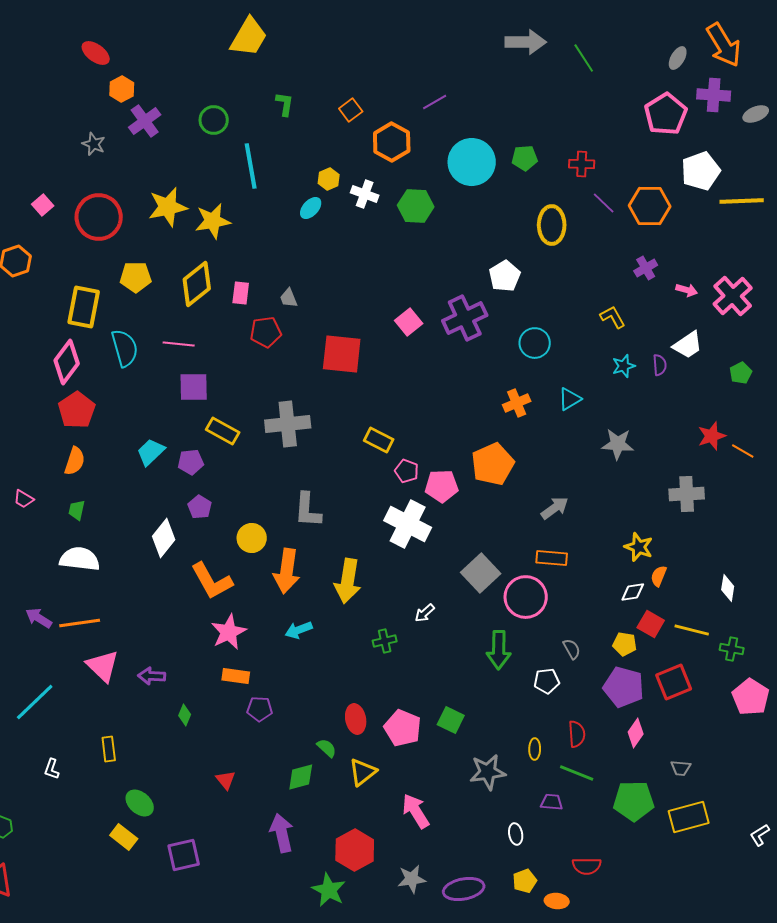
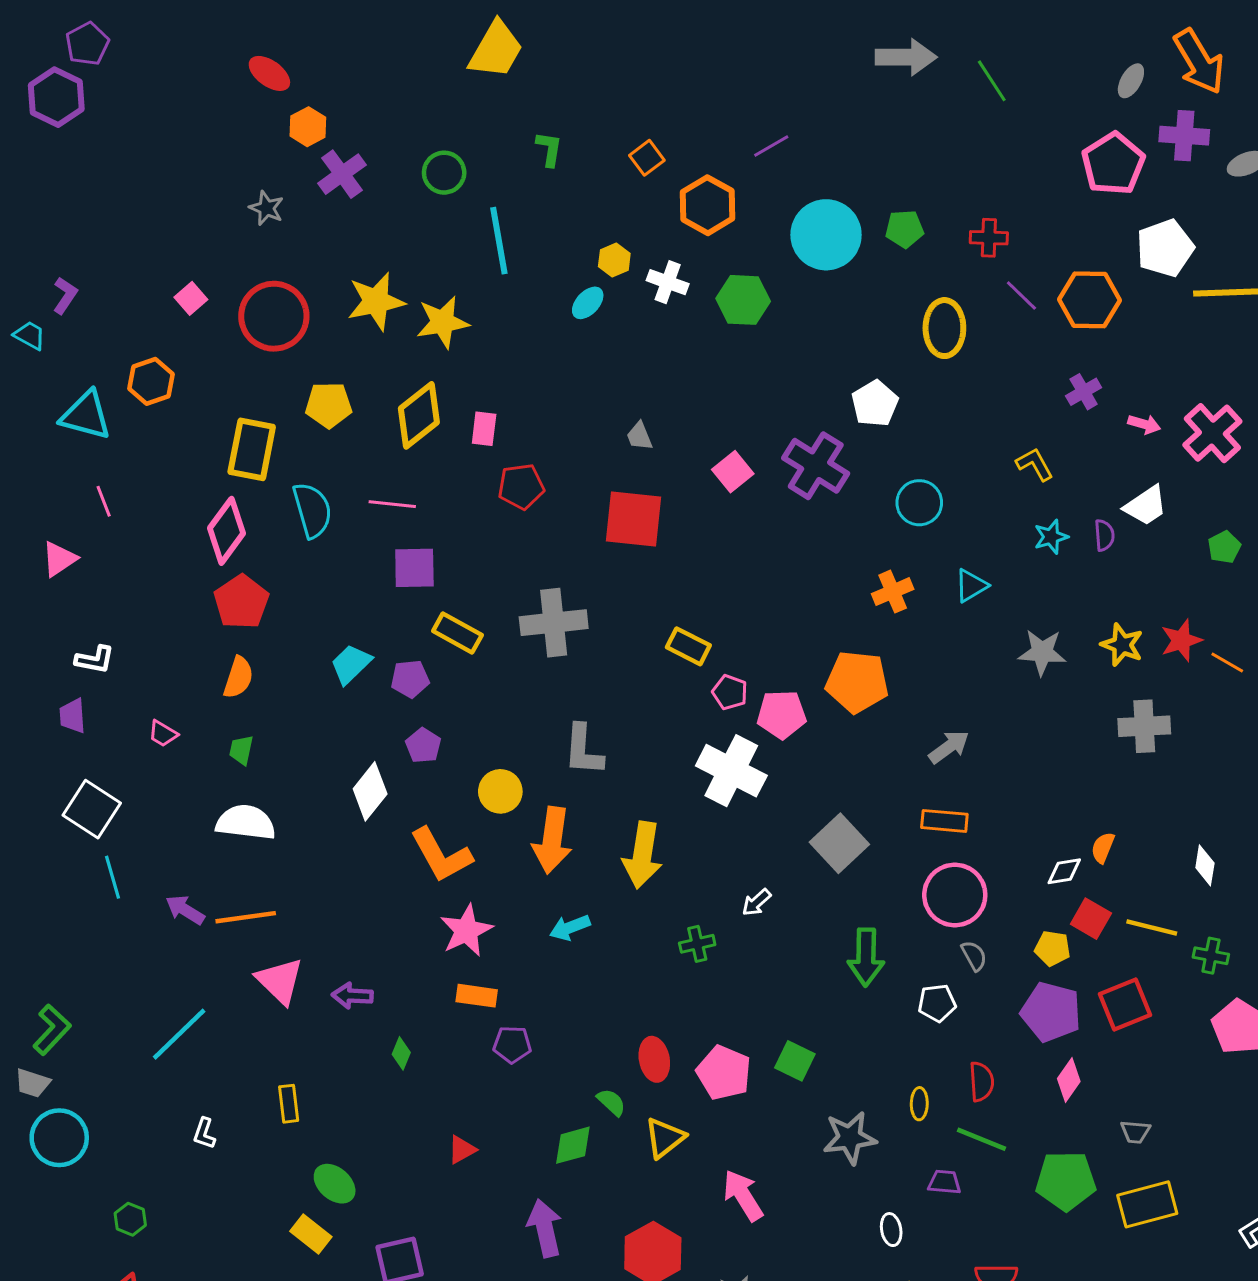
gray trapezoid: (289, 298) -> (639, 436), moved
purple cross: (465, 318) -> (816, 466), turned -33
orange pentagon: (493, 464) -> (857, 682), turned 30
yellow star: (639, 547) -> (1122, 645), moved
pink circle: (526, 597) -> (955, 895), moved
red triangle: (226, 780) -> (462, 1150), turned 40

